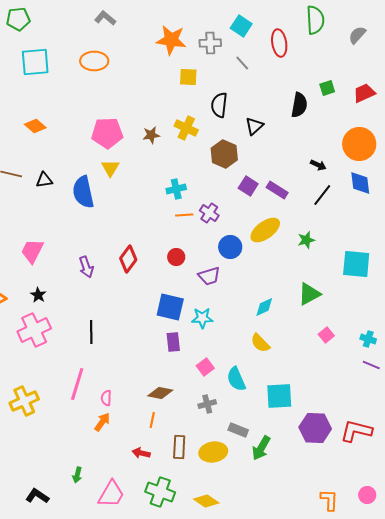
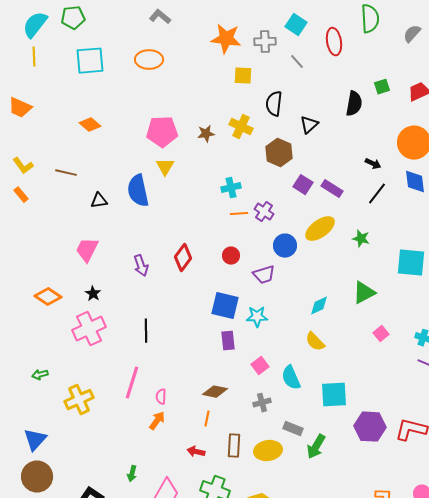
black triangle: (44, 180) -> (99, 201), moved
green star: (306, 240) -> (361, 239), turned 30

